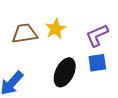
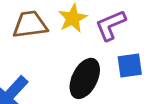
purple L-shape: (97, 35) -> (111, 25), moved

